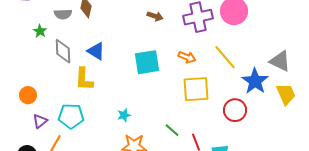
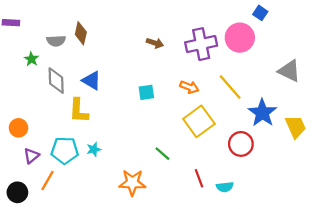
gray triangle: (280, 61) -> (289, 71), moved
cyan square: (147, 62) -> (146, 92), size x0.6
yellow square: (196, 89) -> (199, 121), turned -32
cyan star: (124, 115) -> (94, 149), moved
green line: (172, 130) -> (162, 154), moved

